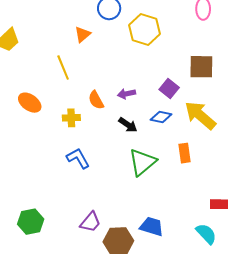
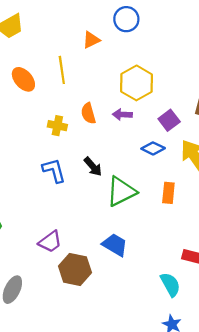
yellow hexagon: (144, 29) -> (136, 83), moved
orange ellipse: (30, 103) -> (23, 79), moved
black arrow: (128, 125) -> (93, 167), moved
blue trapezoid: (152, 226) -> (115, 245), moved

